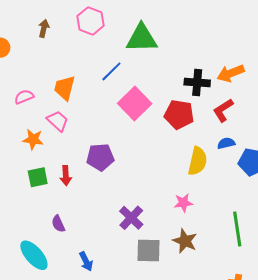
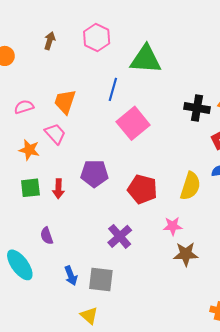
blue line: (111, 71) -> (113, 89), turned -35
red pentagon: (179, 114) -> (142, 189), moved
brown star: (185, 241) -> (186, 254), moved, turned -30
gray square: (149, 250) -> (101, 279), moved

